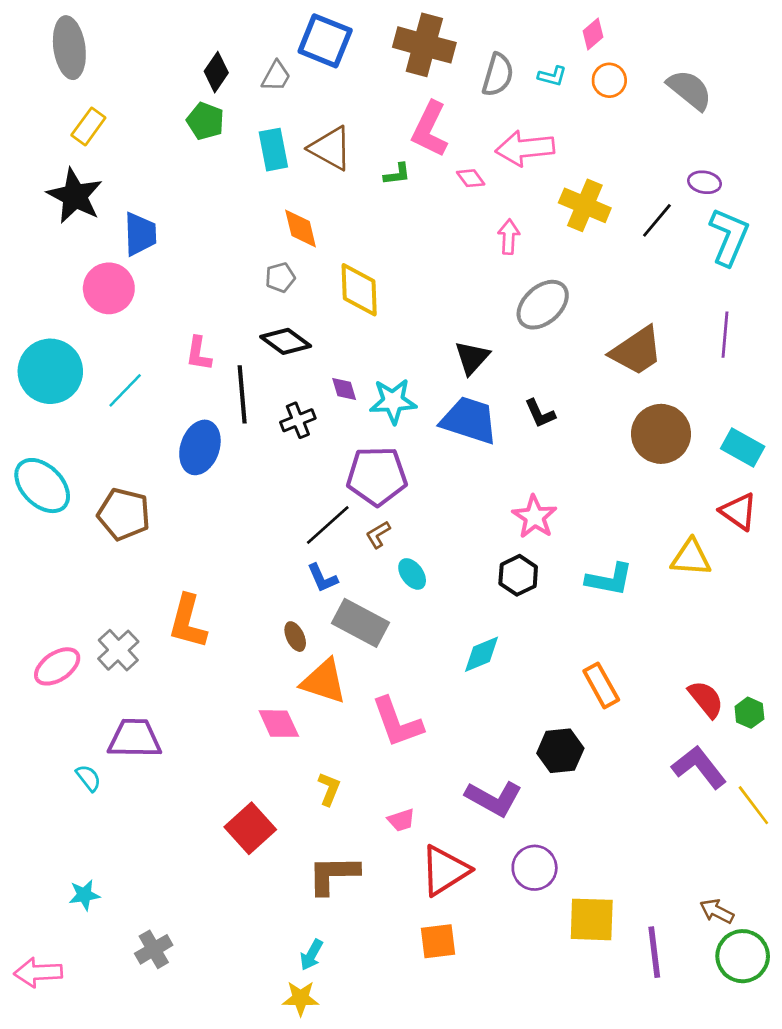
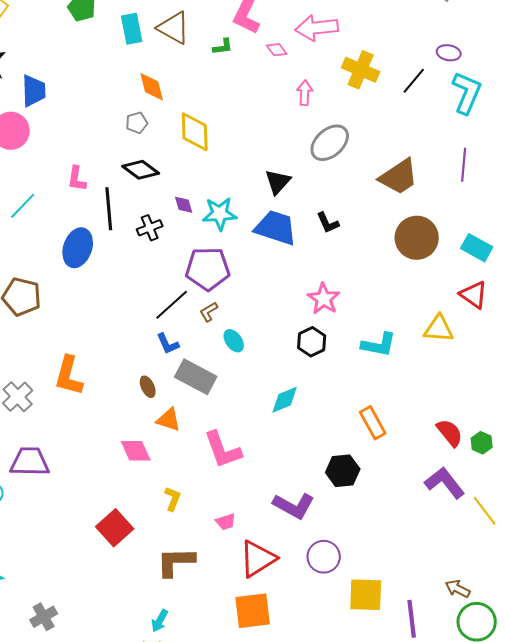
orange triangle: (324, 681) -> (169, 420), size x0.7
orange square: (438, 941) -> (253, 611), size x1.4

